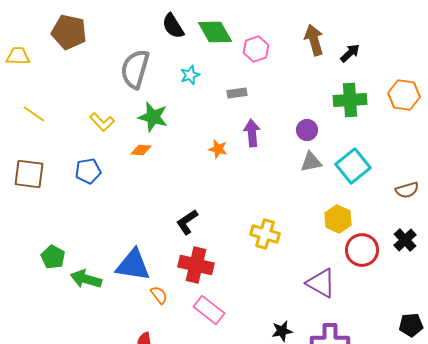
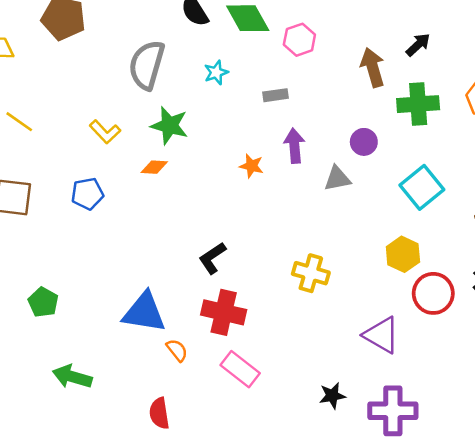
brown arrow: (314, 40) -> (373, 67), moved
gray triangle: (311, 162) -> (337, 179), moved
green arrow: (86, 279) -> (72, 377), moved

